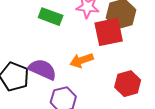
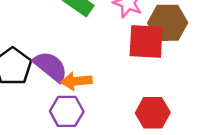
orange arrow: (82, 60) -> (76, 81), moved

